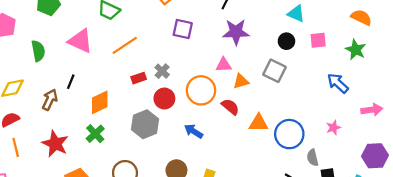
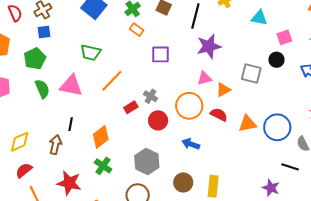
black circle: (286, 41) -> (276, 60), moved
green semicircle: (38, 51) -> (42, 89), moved
gray hexagon: (145, 124) -> (147, 161), moved

